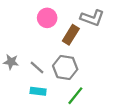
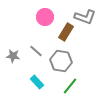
gray line: (37, 67) -> (36, 51), moved
cyan rectangle: (38, 91) -> (37, 82), turned 40

